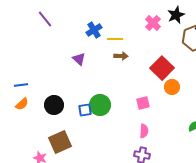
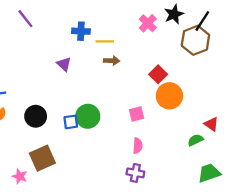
blue cross: (94, 30) -> (81, 31), turned 35
red square: (162, 68) -> (158, 74), size x0.7
orange circle: (172, 87) -> (169, 96), size x1.5

